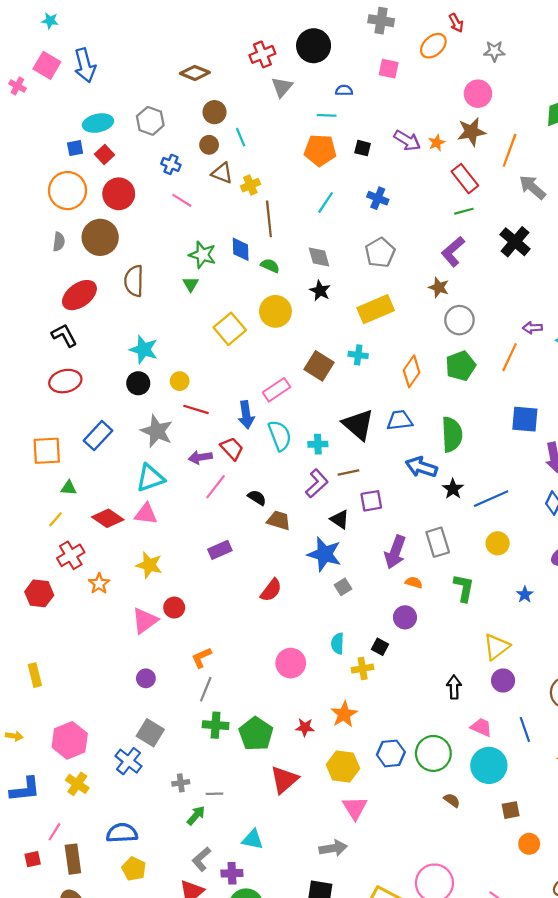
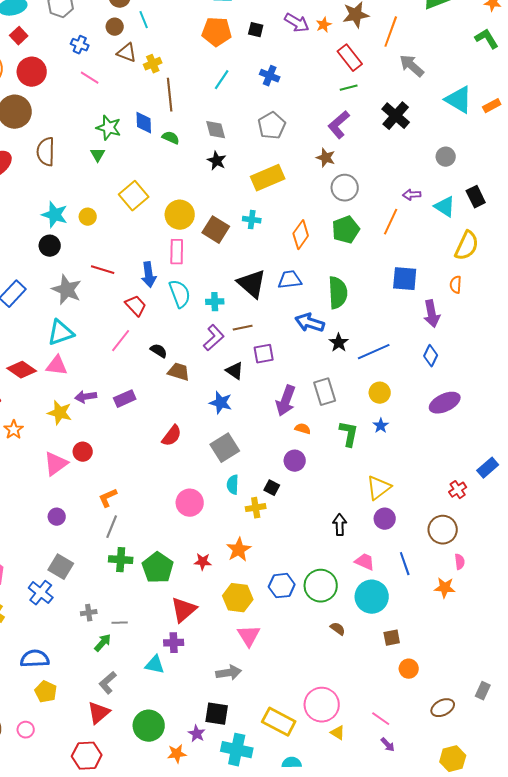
yellow circle: (275, 311) -> (180, 215), moved
yellow circle: (180, 381) -> (88, 217), moved
pink rectangle: (277, 390) -> (177, 252), turned -55
purple arrow: (200, 457) -> (86, 397), moved
blue star: (324, 554) -> (221, 403), size x0.7
gray square: (343, 587) -> (225, 448), moved, size x1.8
blue star: (525, 594) -> (381, 426), moved
purple cross: (232, 873) -> (174, 643), moved

